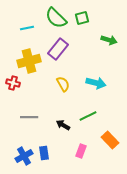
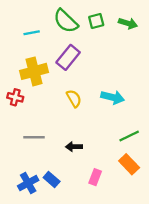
green arrow: (109, 40) -> (128, 23), moved
green line: (88, 116) -> (129, 136), moved
black arrow: (63, 125) -> (74, 147), turned -32
blue rectangle: (44, 153) -> (52, 179), turned -40

